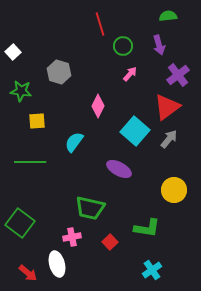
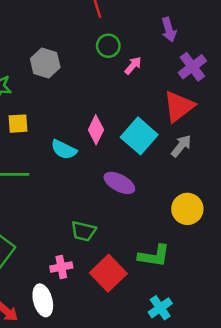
green circle: (123, 46) -> (108, 46), moved
pink diamond: (98, 106) -> (96, 130), moved
cyan semicircle: (74, 142) -> (64, 150), turned -100
green trapezoid: (90, 208) -> (84, 231), size x0.7
red square: (110, 242) -> (108, 273), size x1.8

